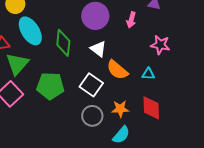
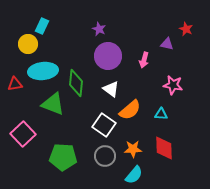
cyan ellipse: (30, 31) -> (43, 71), turned -64
green triangle: (17, 64) -> (53, 104), moved, turned -50
orange semicircle: (117, 70) -> (130, 110), turned -80
green pentagon: (50, 86) -> (63, 157), moved

